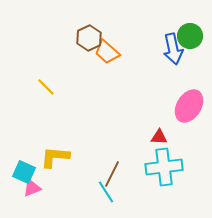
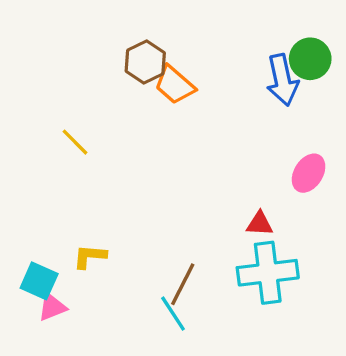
pink ellipse: (189, 106) -> (309, 173), size x0.7
yellow L-shape: (55, 157) -> (90, 256), size x0.7

